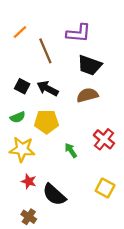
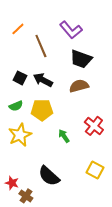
purple L-shape: (79, 33) -> (71, 30), turned 45
yellow star: (22, 149) -> (20, 135), turned -30
red star: (29, 181) -> (12, 183), moved

